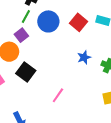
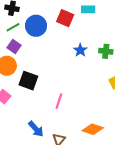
green line: (26, 17) -> (13, 27), turned 48
pink line: (58, 95) -> (59, 101), moved

